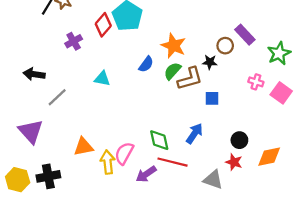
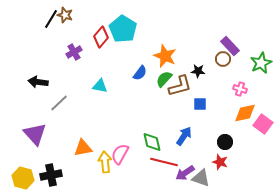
brown circle: (225, 46) -> (223, 59), moved
pink square: (281, 93) -> (263, 124), moved
orange diamond: (269, 157) -> (245, 113), moved
purple arrow: (146, 174) -> (185, 173), moved

